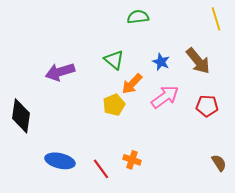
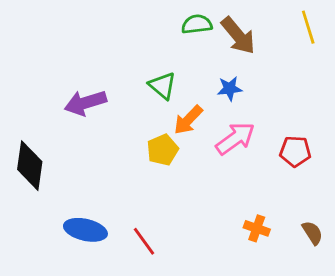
brown arrow: (198, 61) -> (238, 36), moved
blue star: (161, 62) -> (230, 89), turned -30
orange cross: (132, 160) -> (257, 228), moved

